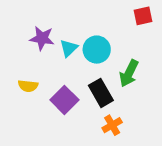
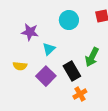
cyan triangle: (69, 48) -> (49, 49), moved
cyan circle: (97, 50) -> (69, 20), moved

